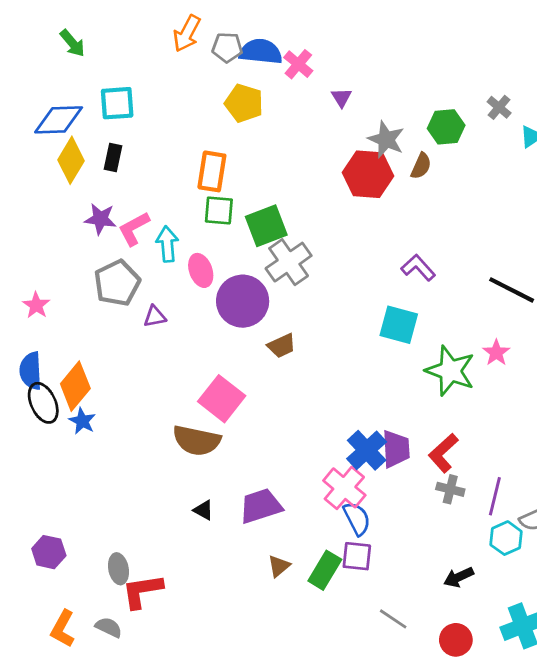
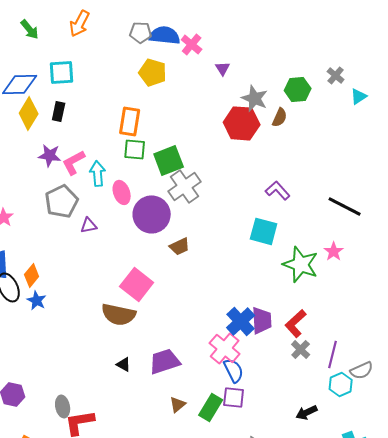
orange arrow: (187, 33) -> (80, 23), moved
orange diamond: (75, 386) -> (32, 275), size x0.7
gray cross: (450, 489) -> (301, 349), turned 30

